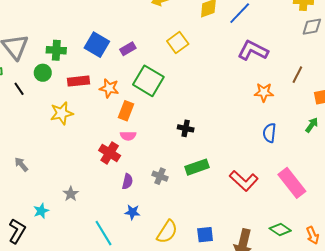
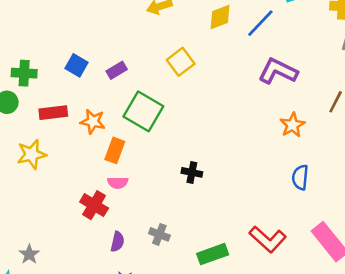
blue square: (97, 45) -> (77, 65), size x0.7
orange star: (264, 92) -> (292, 125), turned -30
green rectangle: (197, 167) -> (213, 254), moved
gray star: (71, 194) -> (29, 254), moved

